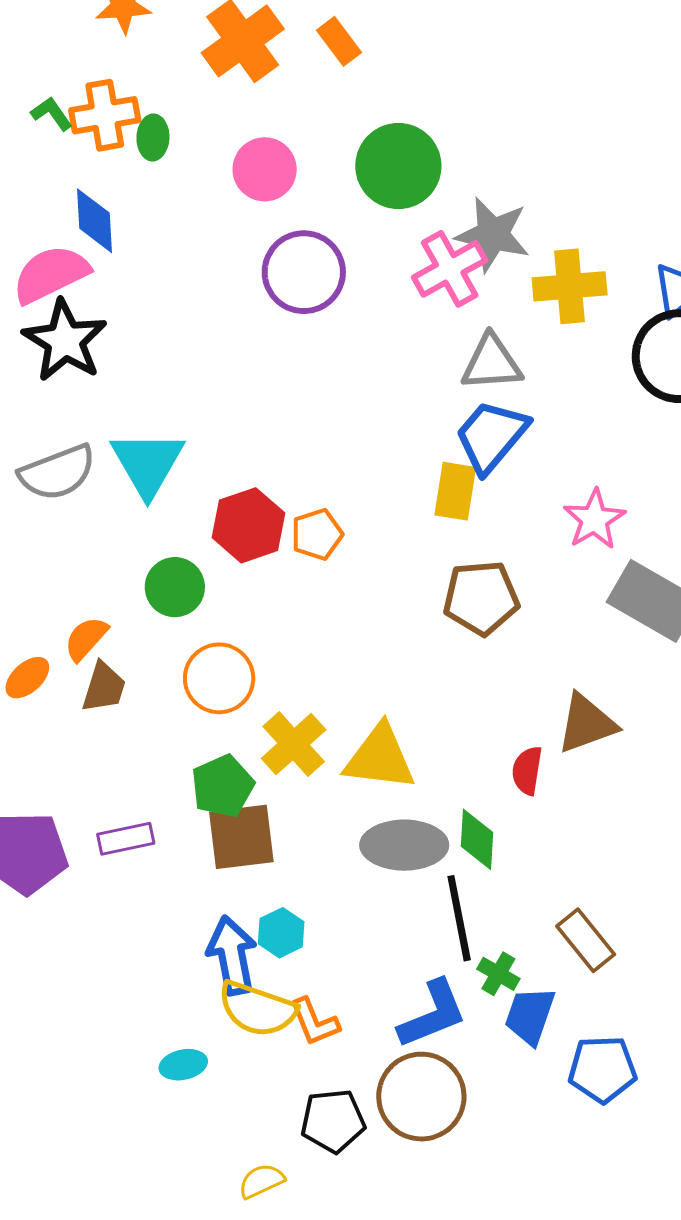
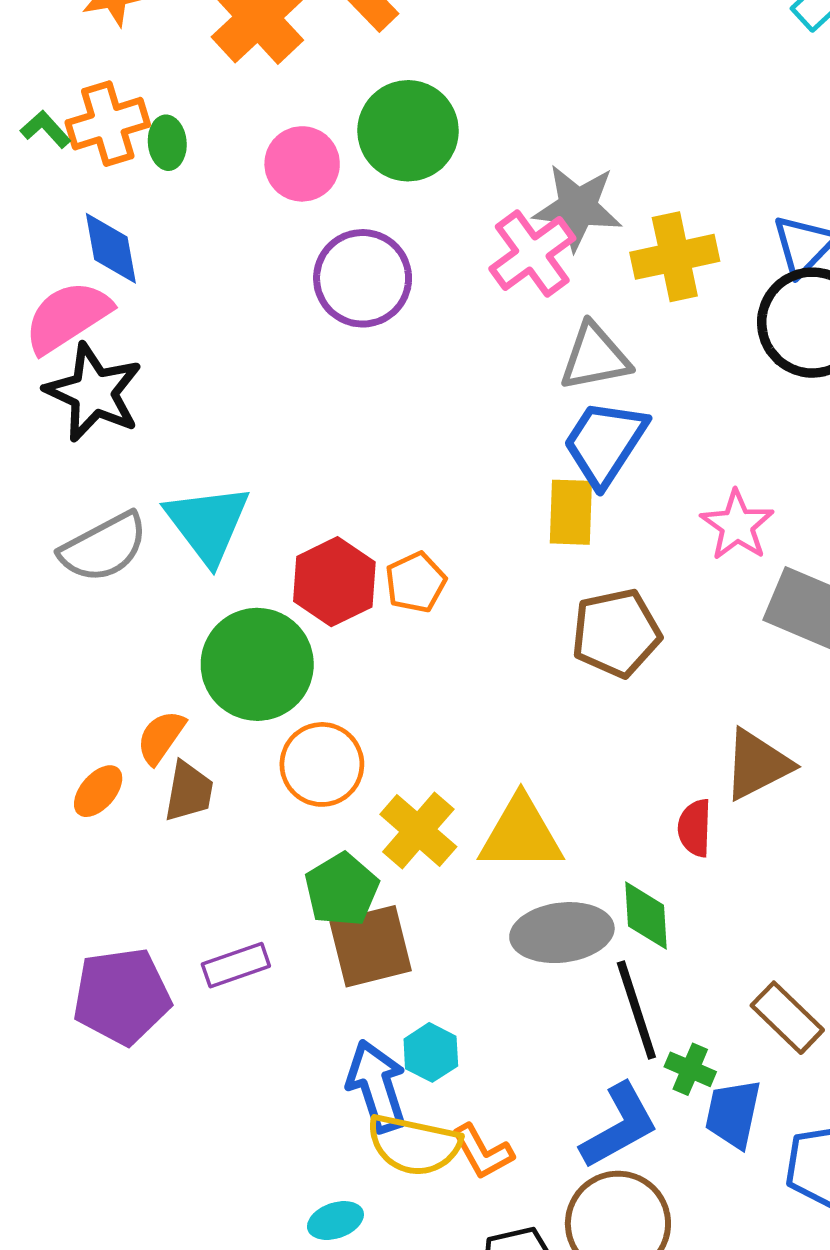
green circle: (398, 166) -> (408, 131), moved
green circle: (175, 587) -> (257, 664), size x1.6

